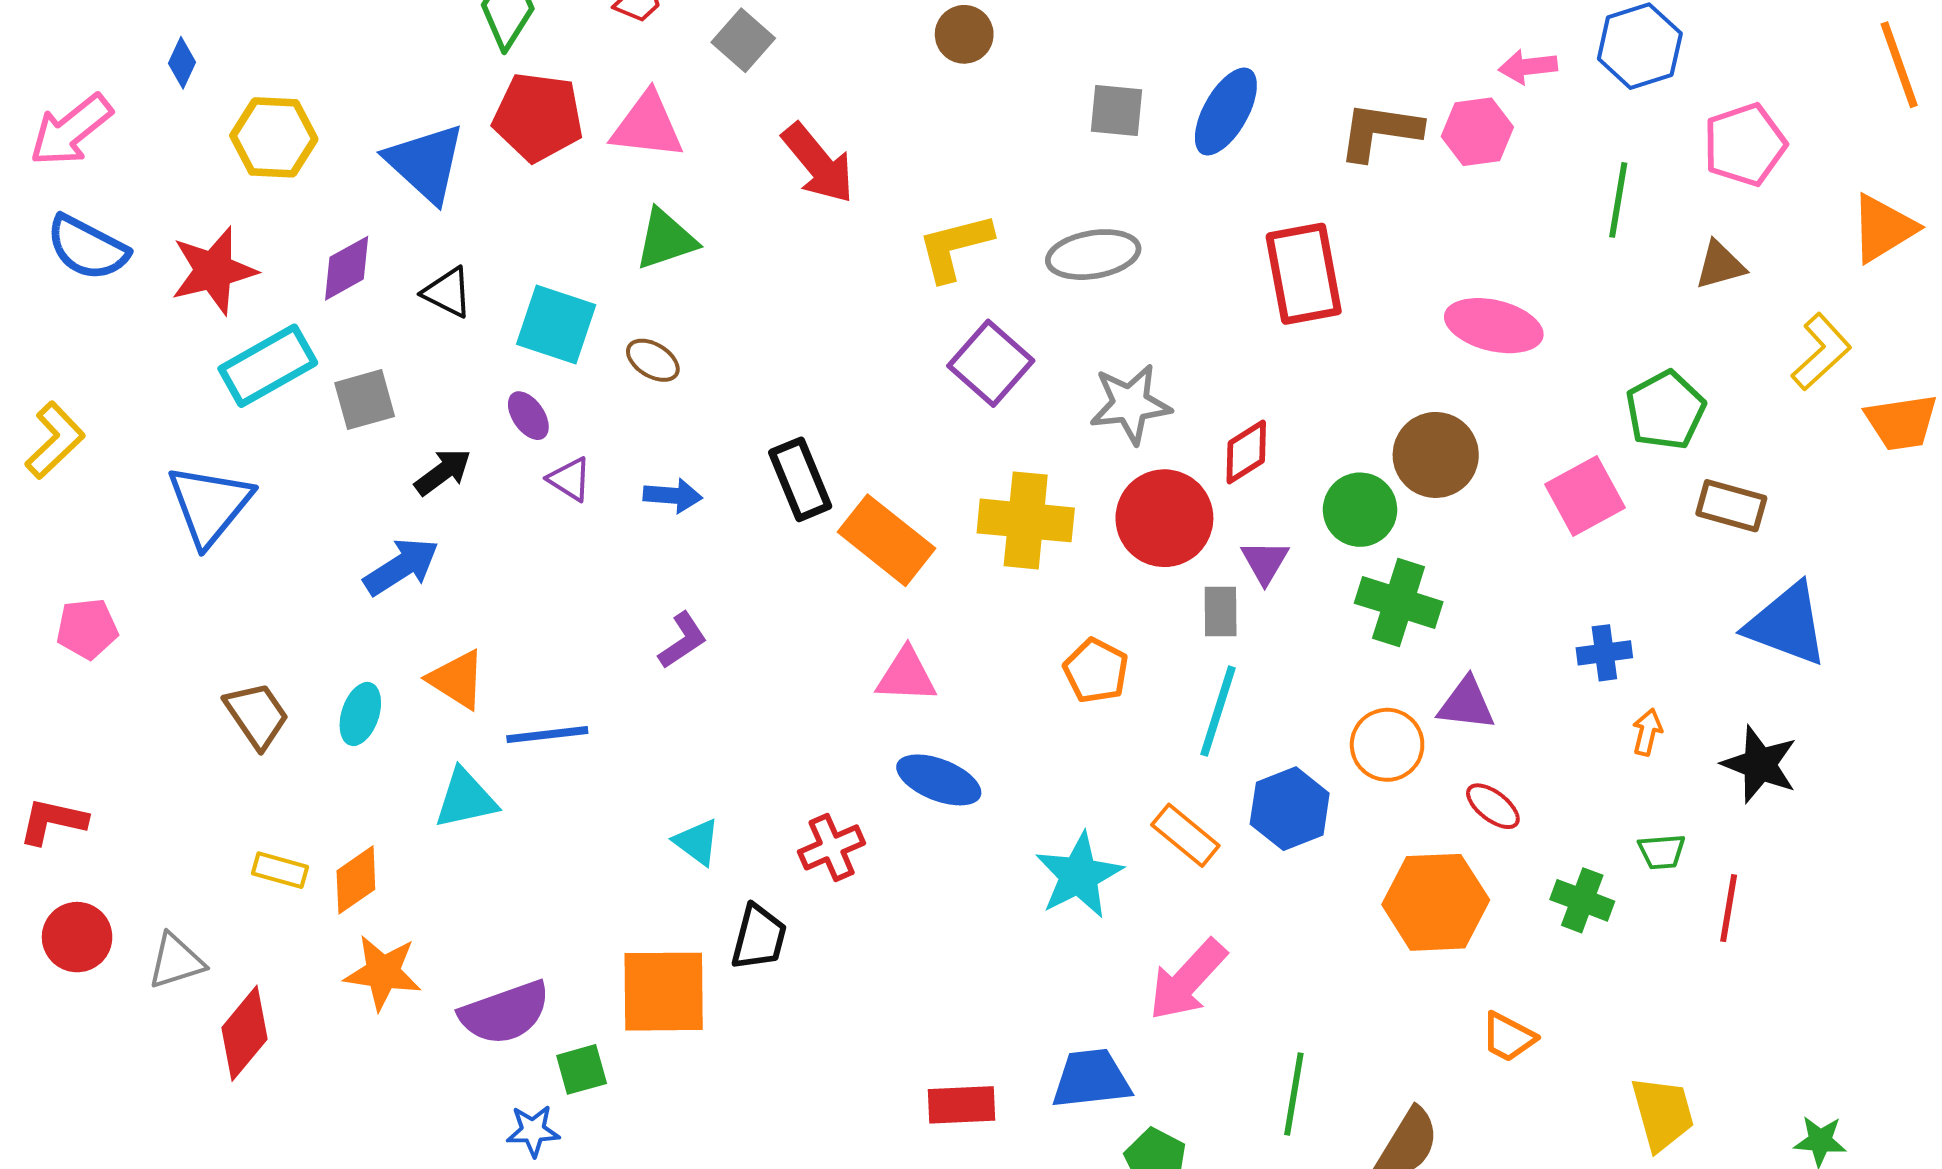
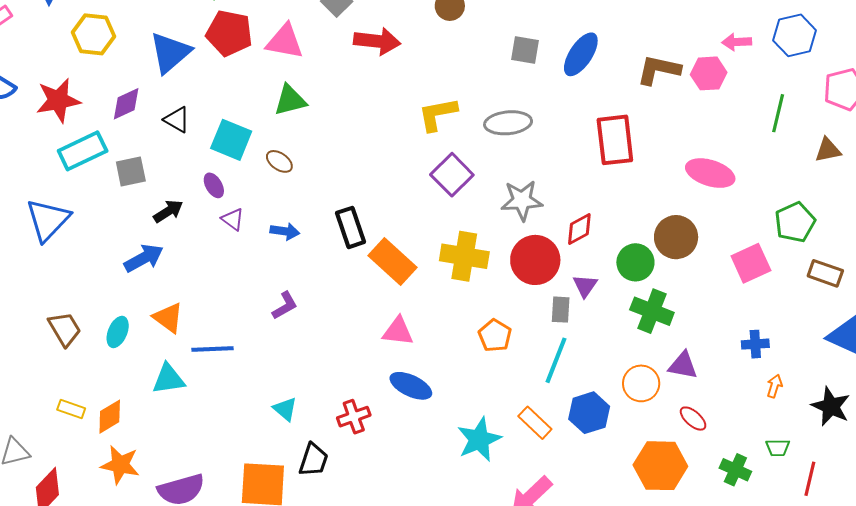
blue triangle: (426, 163) -> (170, 53), turned 33
red arrow: (818, 163) -> (377, 41), moved, turned -48

